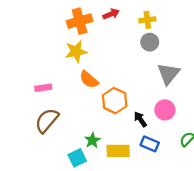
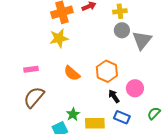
gray triangle: (168, 74) -> (142, 40), moved
orange semicircle: (89, 80) -> (72, 73), moved
orange hexagon: (115, 101) -> (107, 71), moved

